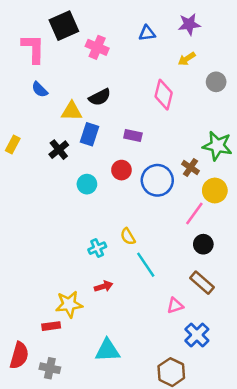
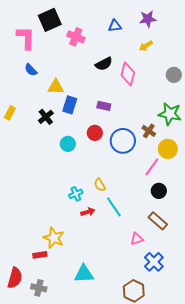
gray circle: (216, 82) -> (174, 75), moved
black semicircle: (100, 97) -> (104, 64), moved
red arrow: (104, 286) -> (88, 212), moved
yellow star: (69, 304) -> (54, 238), turned 30

